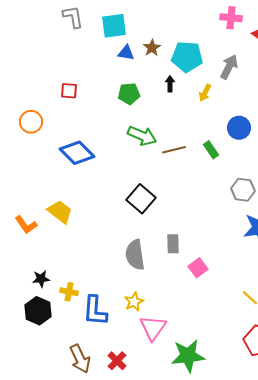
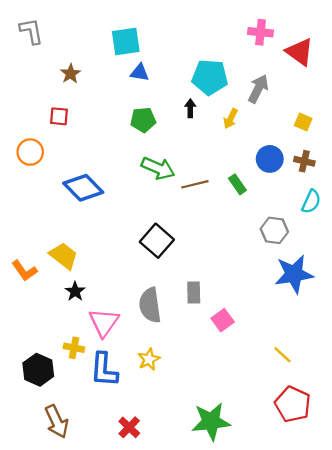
gray L-shape: (73, 17) -> (31, 31), moved
brown star: (152, 48) -> (70, 74), moved
red square: (69, 91) -> (59, 116), moved
black star: (41, 279) -> (75, 291), moved, turned -30
pink triangle: (153, 328) -> (104, 322), moved
brown arrow: (80, 359) -> (57, 422), moved

